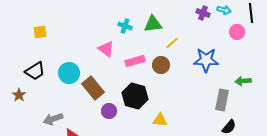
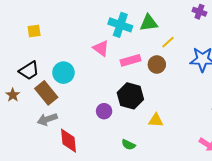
cyan cross: (125, 26) -> (120, 25), size x1.6
brown rectangle: (93, 88) -> (46, 93), moved

